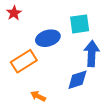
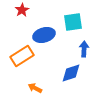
red star: (14, 13) -> (22, 10), moved
blue arrow: (92, 54) -> (84, 49), size x0.7

